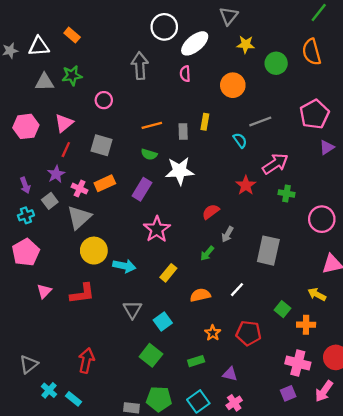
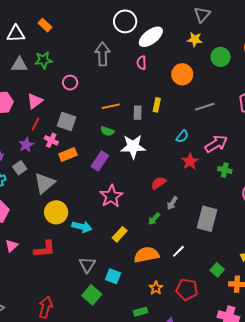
gray triangle: (229, 16) -> (202, 15), moved
cyan semicircle: (240, 140) -> (182, 136), moved, turned 72
pink cross: (80, 189) -> (51, 140), moved
orange semicircle: (200, 295) -> (146, 255), size x1.4
cyan square: (163, 322) -> (113, 276), turned -35
green square: (151, 355) -> (92, 295), moved

